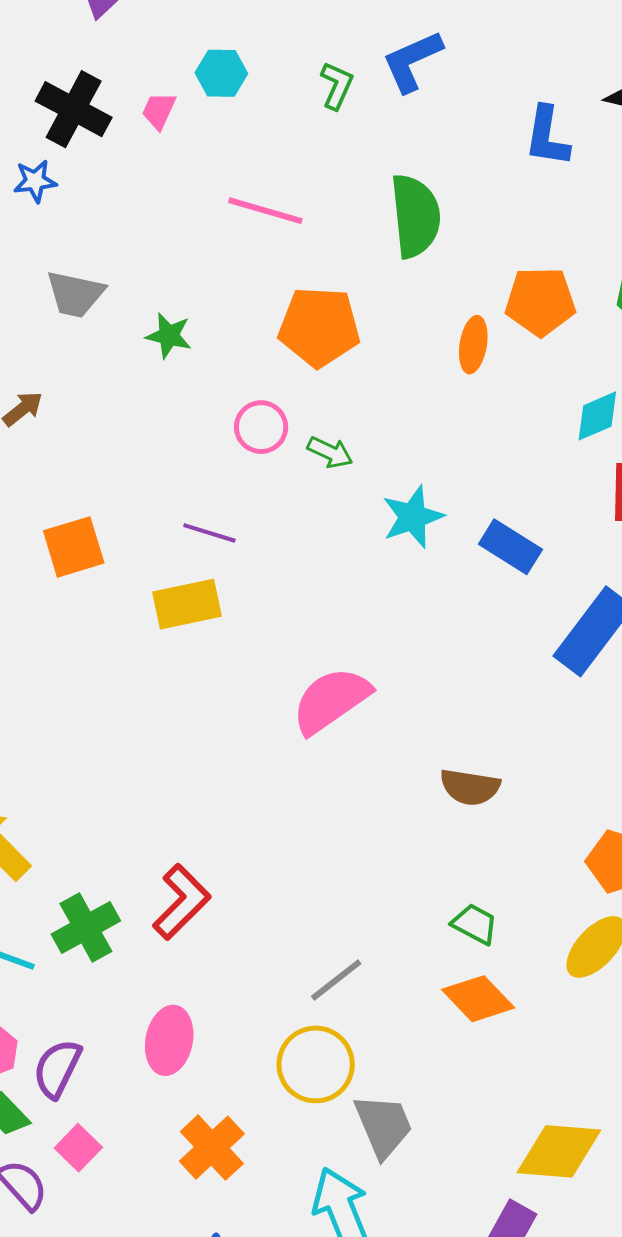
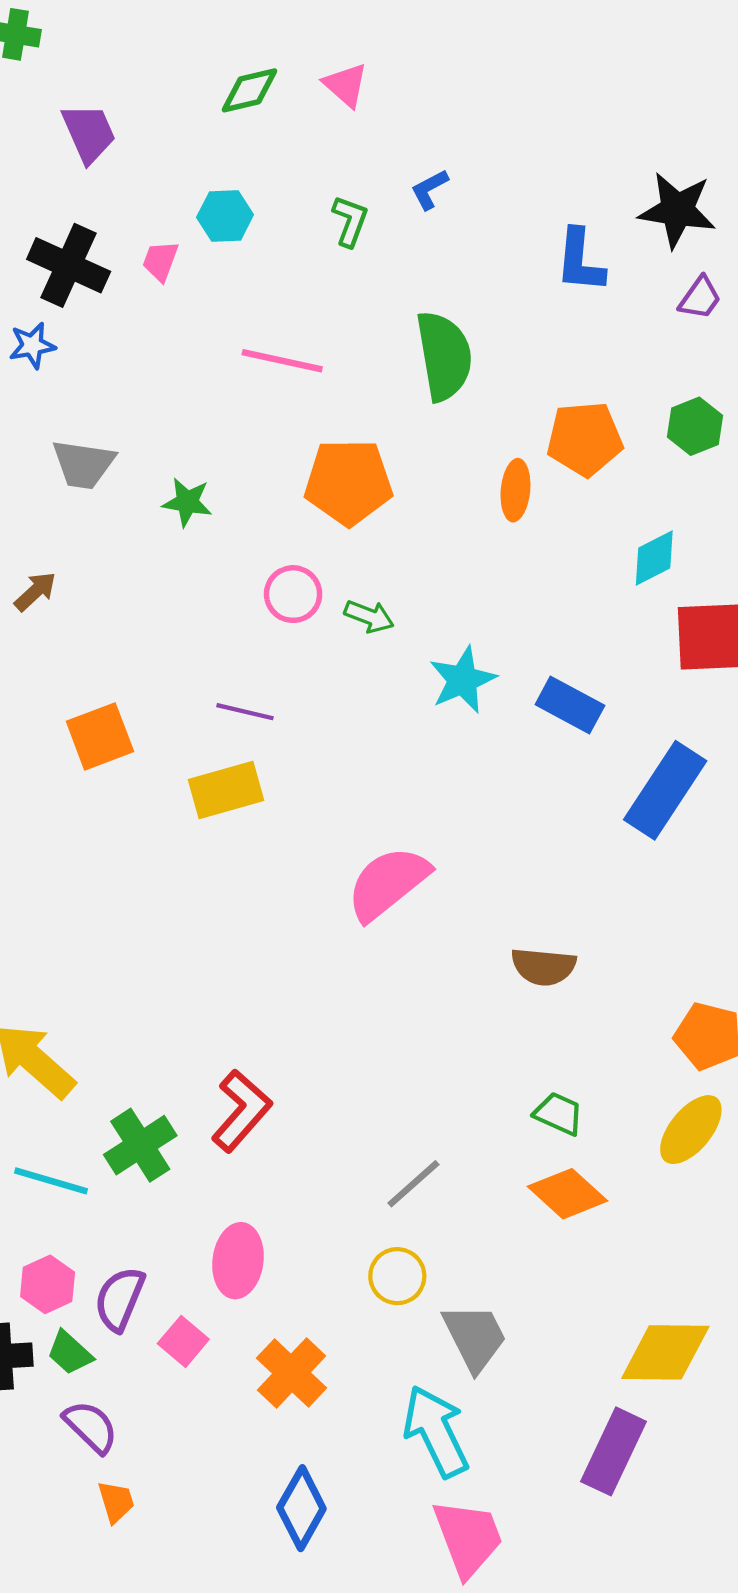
blue L-shape: (412, 61) -> (430, 189), size x0.6
yellow circle: (316, 1064) -> (397, 1276), size x0.7
pink square: (78, 1148) -> (183, 1341), moved

